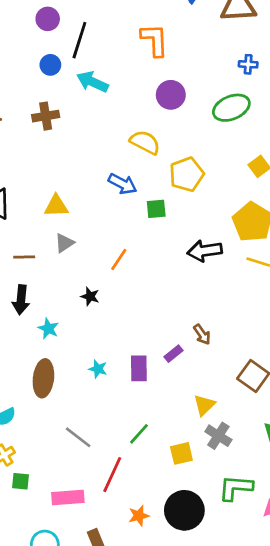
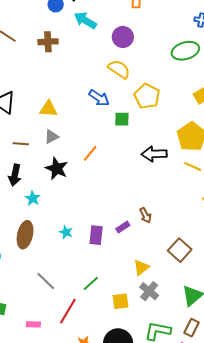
purple circle: (171, 95) -> (123, 37), moved
yellow pentagon: (187, 174) -> (147, 96), turned -30
black star: (90, 296) -> (57, 169), moved, size x1.6
pink rectangle: (68, 498) -> (33, 324), size x0.6

